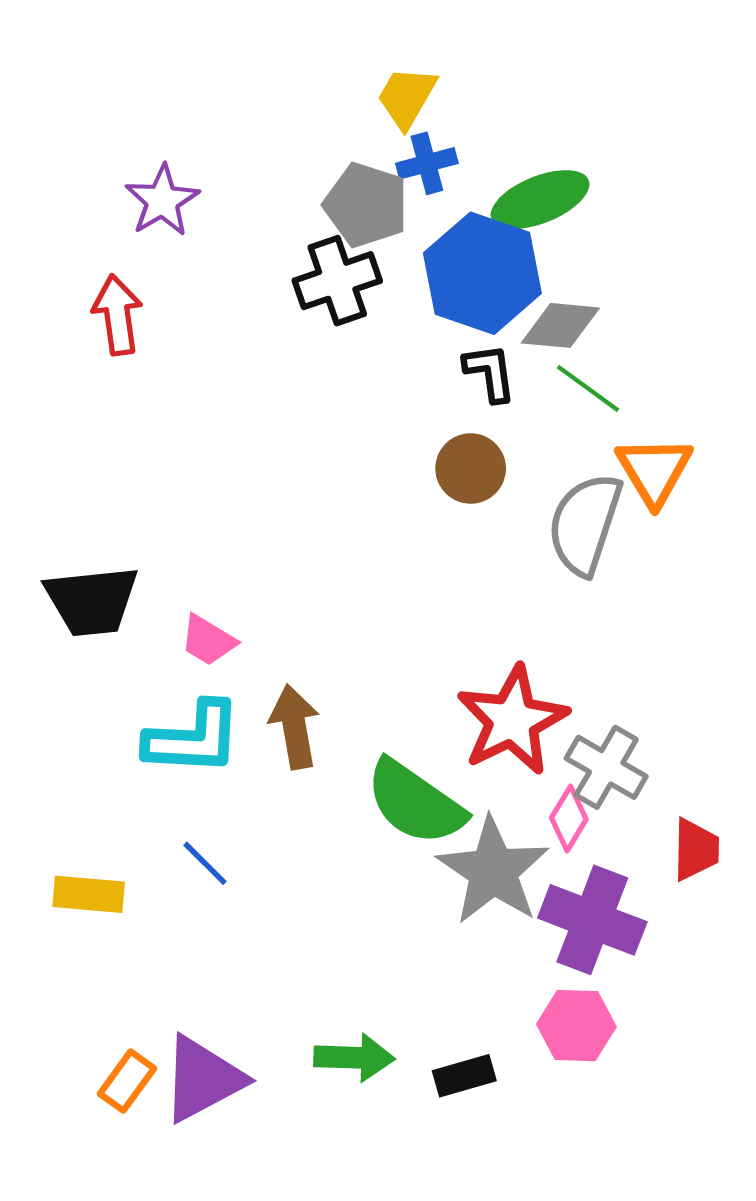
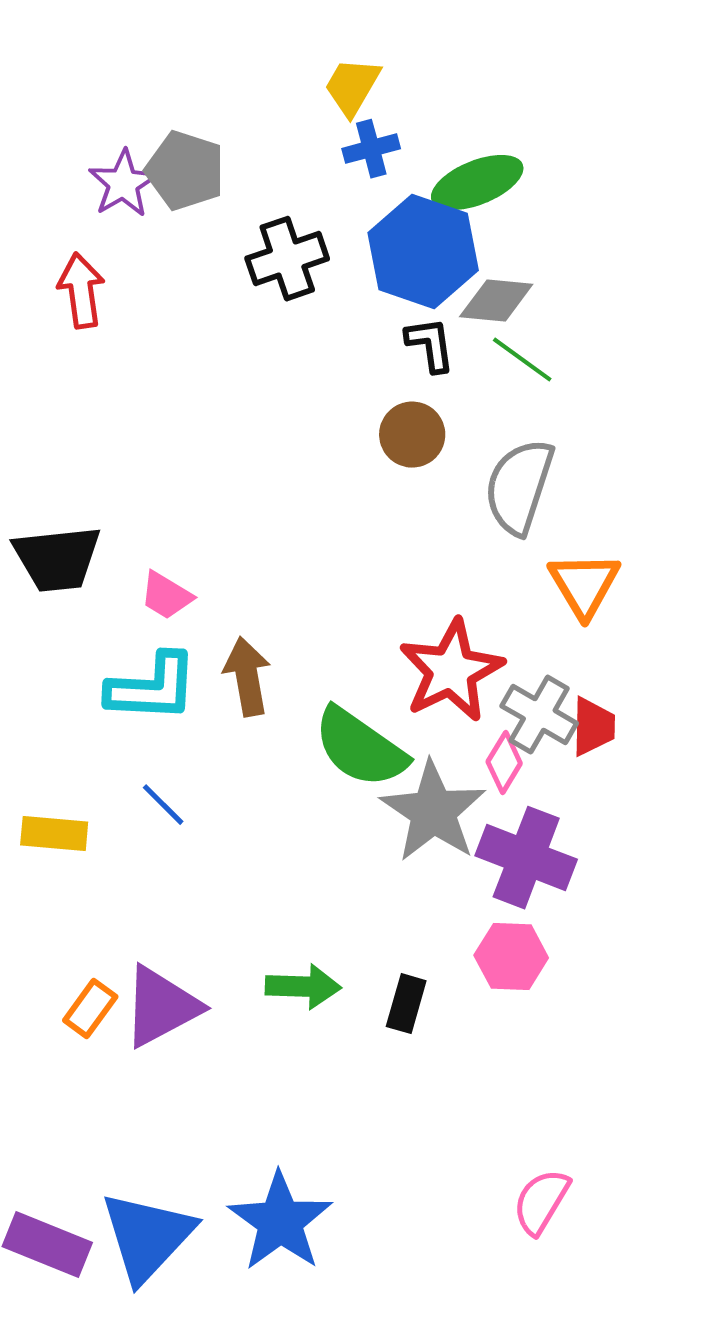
gray pentagon: (366, 205) -> (185, 171), moved
orange triangle: (654, 471) -> (584, 585), moved
red trapezoid: (696, 849) -> (593, 727), moved
black rectangle: (464, 1076) -> (406, 1004), turned -58

